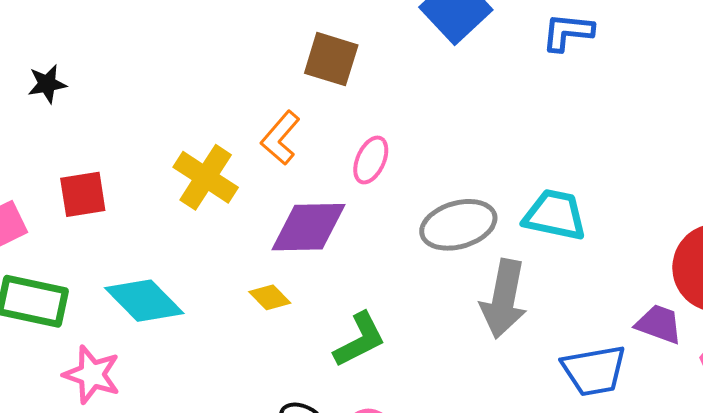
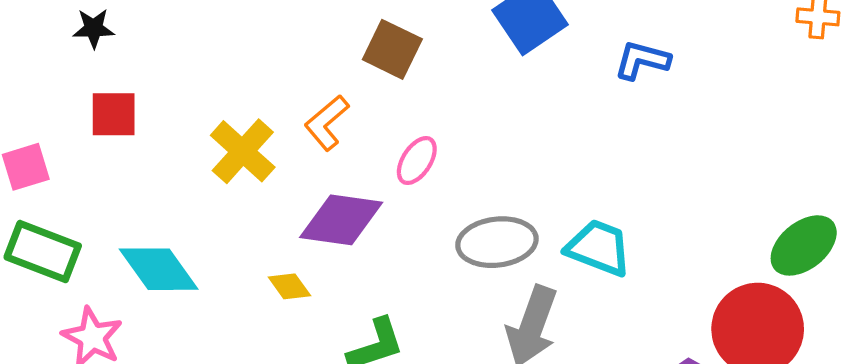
red square: (83, 194) -> (114, 114), moved

